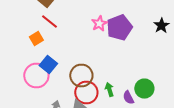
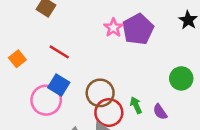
red line: (49, 22) -> (59, 52), moved
orange square: (36, 38) -> (17, 59), moved
green circle: (144, 88) -> (181, 78), moved

